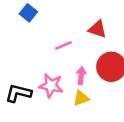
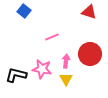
red triangle: (97, 29) -> (89, 12), moved
yellow triangle: (81, 98) -> (66, 79), turned -40

